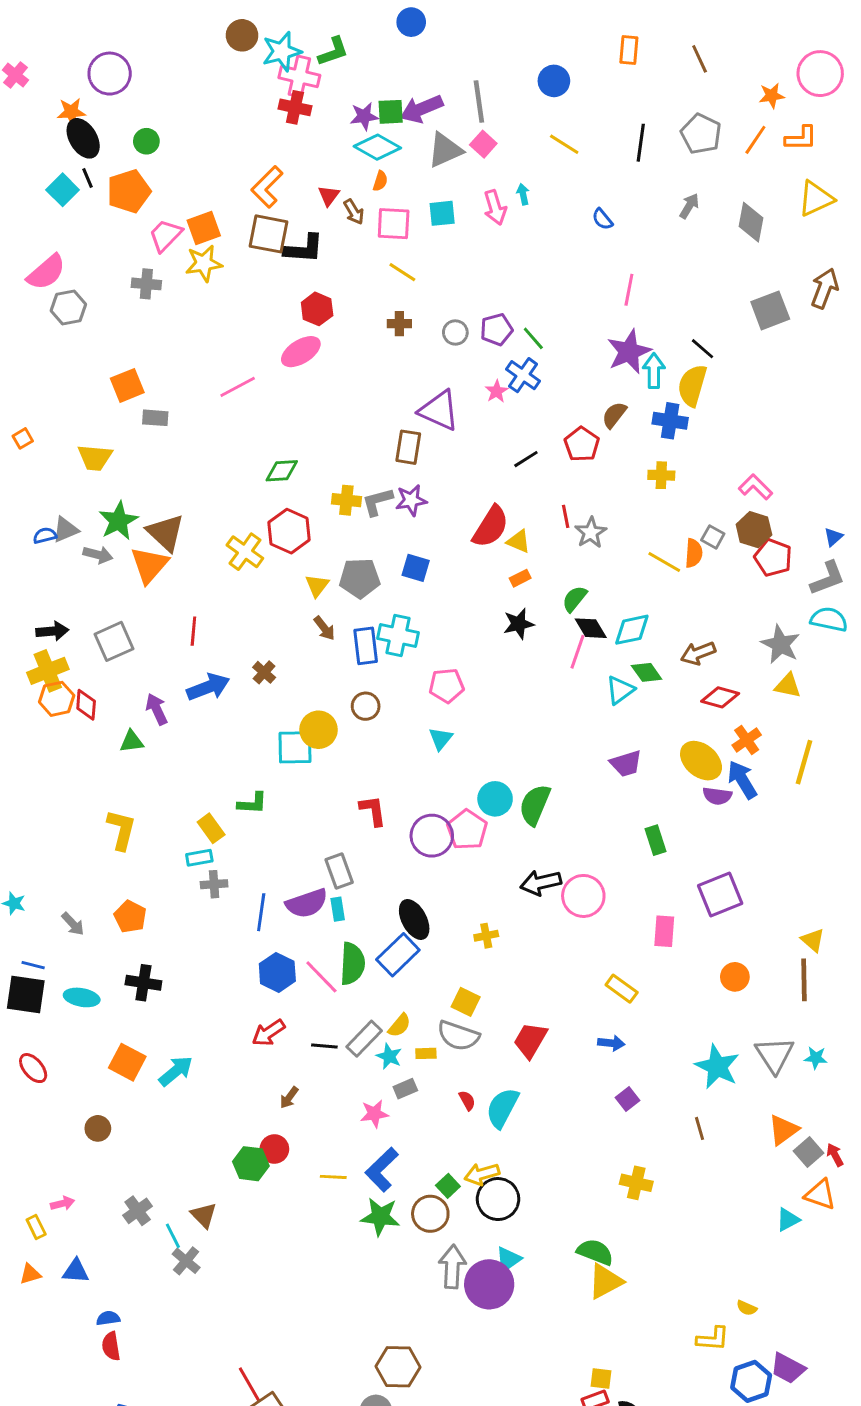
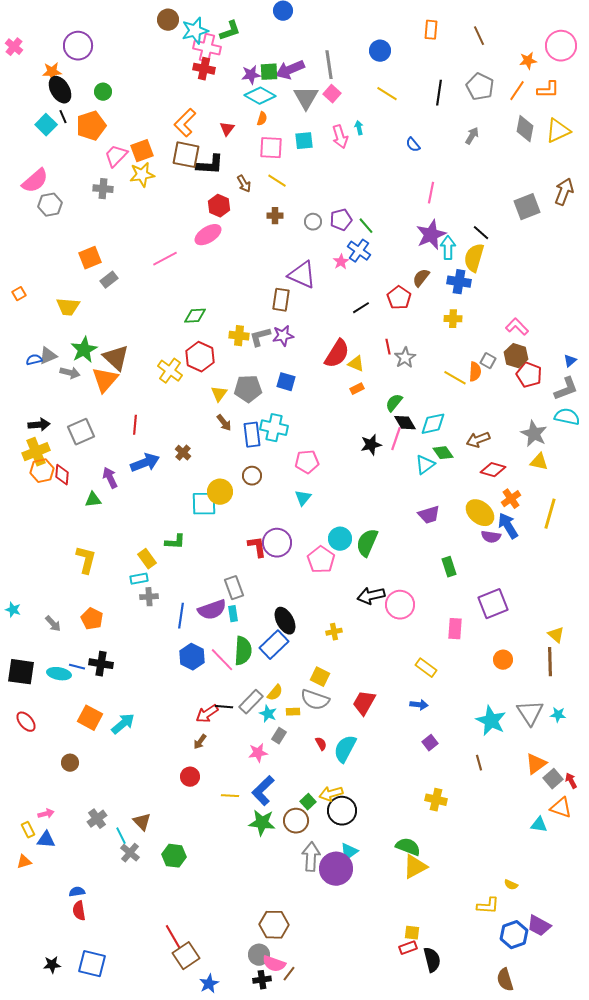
gray triangle: (445, 150) -> (306, 98), turned -36
brown arrow: (354, 212) -> (244, 184), moved
gray diamond: (751, 222) -> (525, 129), moved
gray rectangle: (155, 418) -> (109, 280), turned -42
black star: (519, 624) -> (371, 445), moved
purple circle: (432, 836) -> (277, 543), moved
blue line: (33, 965) -> (77, 667), moved
red arrow: (268, 1033) -> (207, 714), moved
gray rectangle: (405, 1089) -> (279, 736), turned -35
green hexagon: (251, 1164) -> (174, 856), moved
cyan triangle: (788, 1220) -> (539, 825), turned 36
blue triangle: (76, 1271) -> (46, 840), moved

